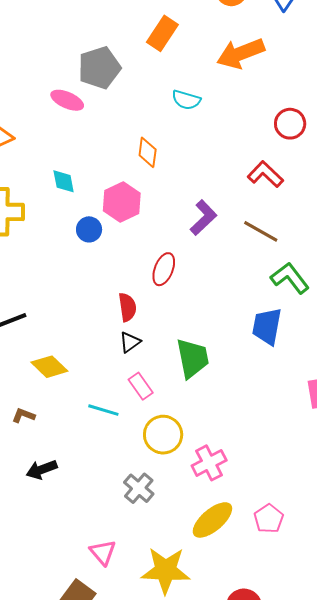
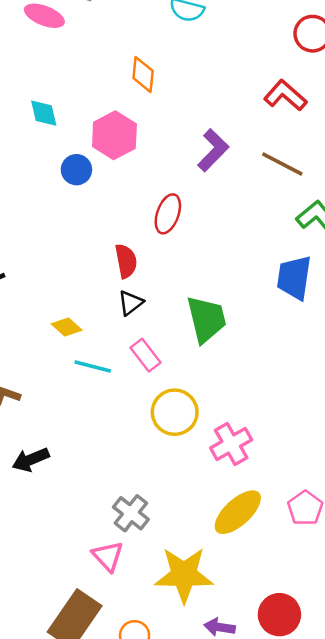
yellow diamond: (49, 367) -> (67, 327), moved, size x0.7
cyan line: (103, 410) -> (93, 366), moved
gray cross: (139, 488) -> (131, 513), moved

